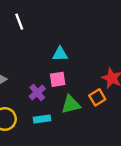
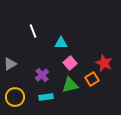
white line: (19, 22) -> (33, 31), moved
pink square: (58, 79) -> (70, 63), moved, turned -32

